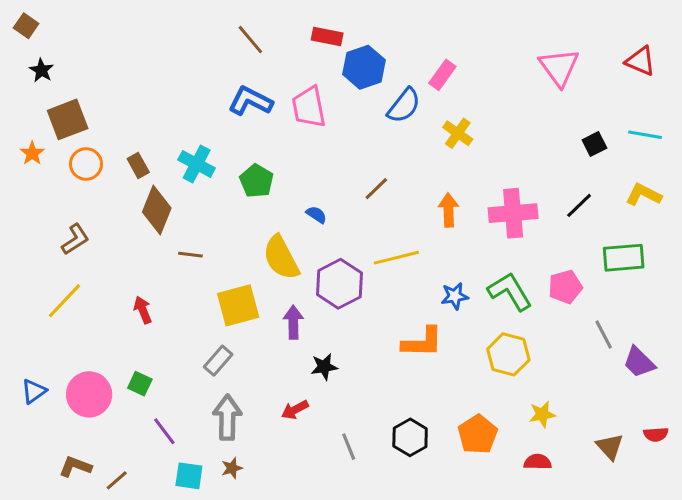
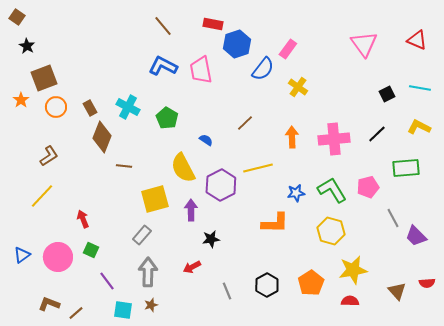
red arrow: (143, 310) -> (83, 219), moved
yellow star: (542, 414) -> (353, 270), size x1.6

